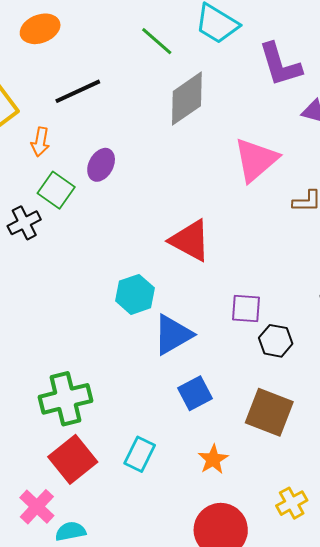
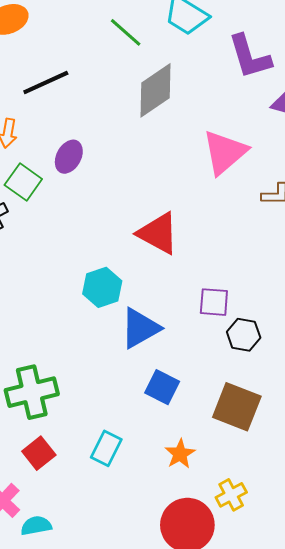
blue square: (195, 393) -> (162, 387), turned -36
red square: (73, 459) -> (39, 453), size x0.7
yellow cross: (292, 503) -> (231, 495), moved

